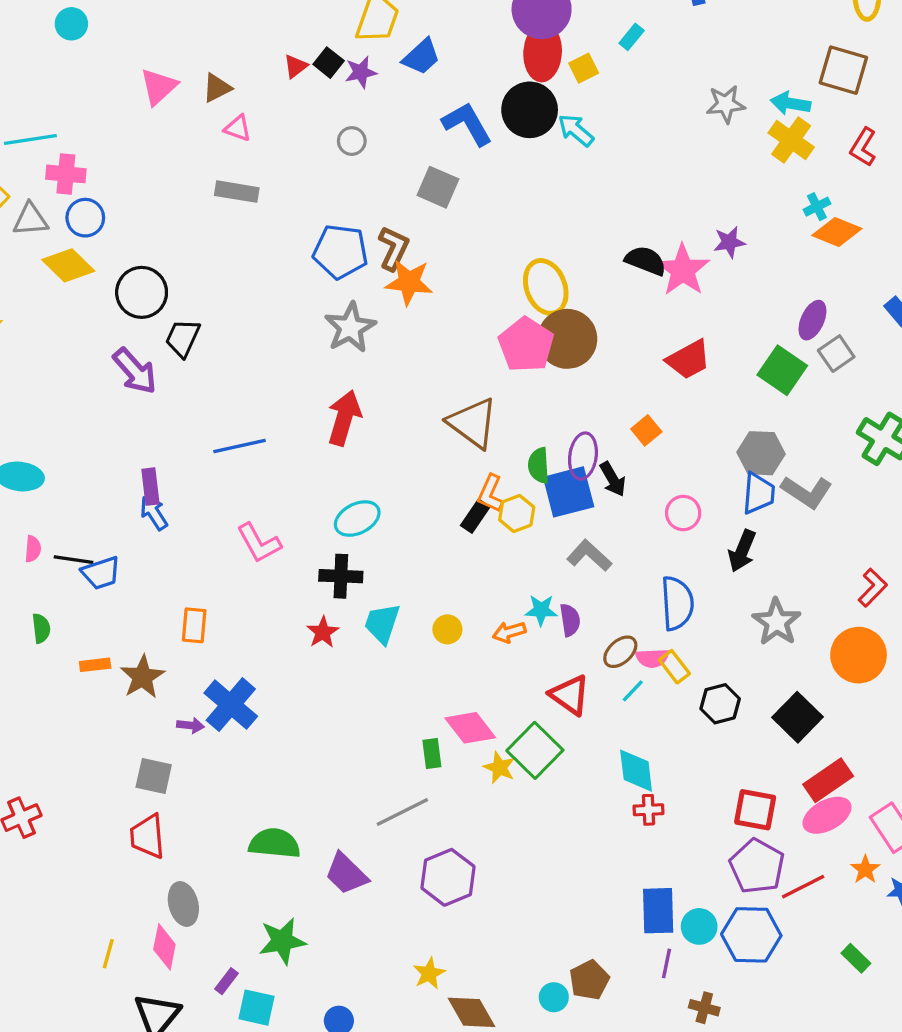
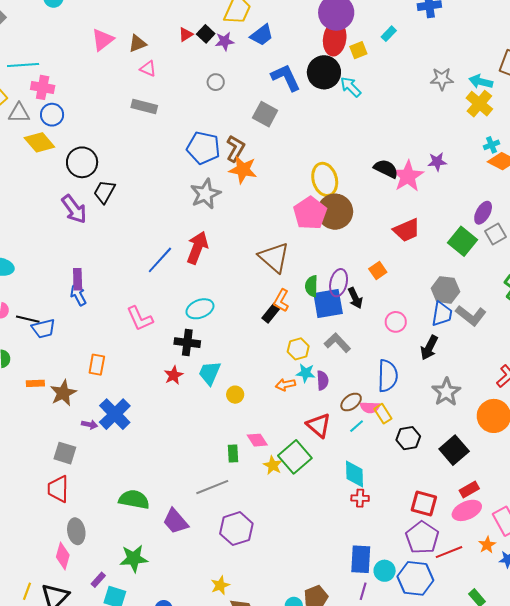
blue line: (239, 446) -> (160, 260), moved, turned -40
yellow hexagon: (517, 513) -> (298, 349), moved
yellow circle: (447, 629) -> (235, 395), moved
pink diamond: (470, 728) -> (257, 440), size x0.7
red rectangle: (828, 780) -> (469, 489), size x0.7
yellow line: (108, 954) -> (27, 591), moved

